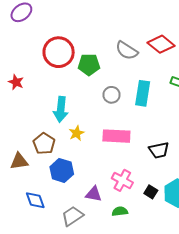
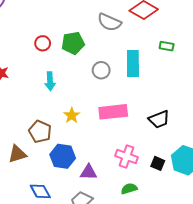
red circle: (59, 52) -> (43, 43), moved, size x0.5
cyan arrow: (61, 109) -> (50, 81), moved, size x0.7
purple triangle: (94, 194) -> (89, 172), moved

